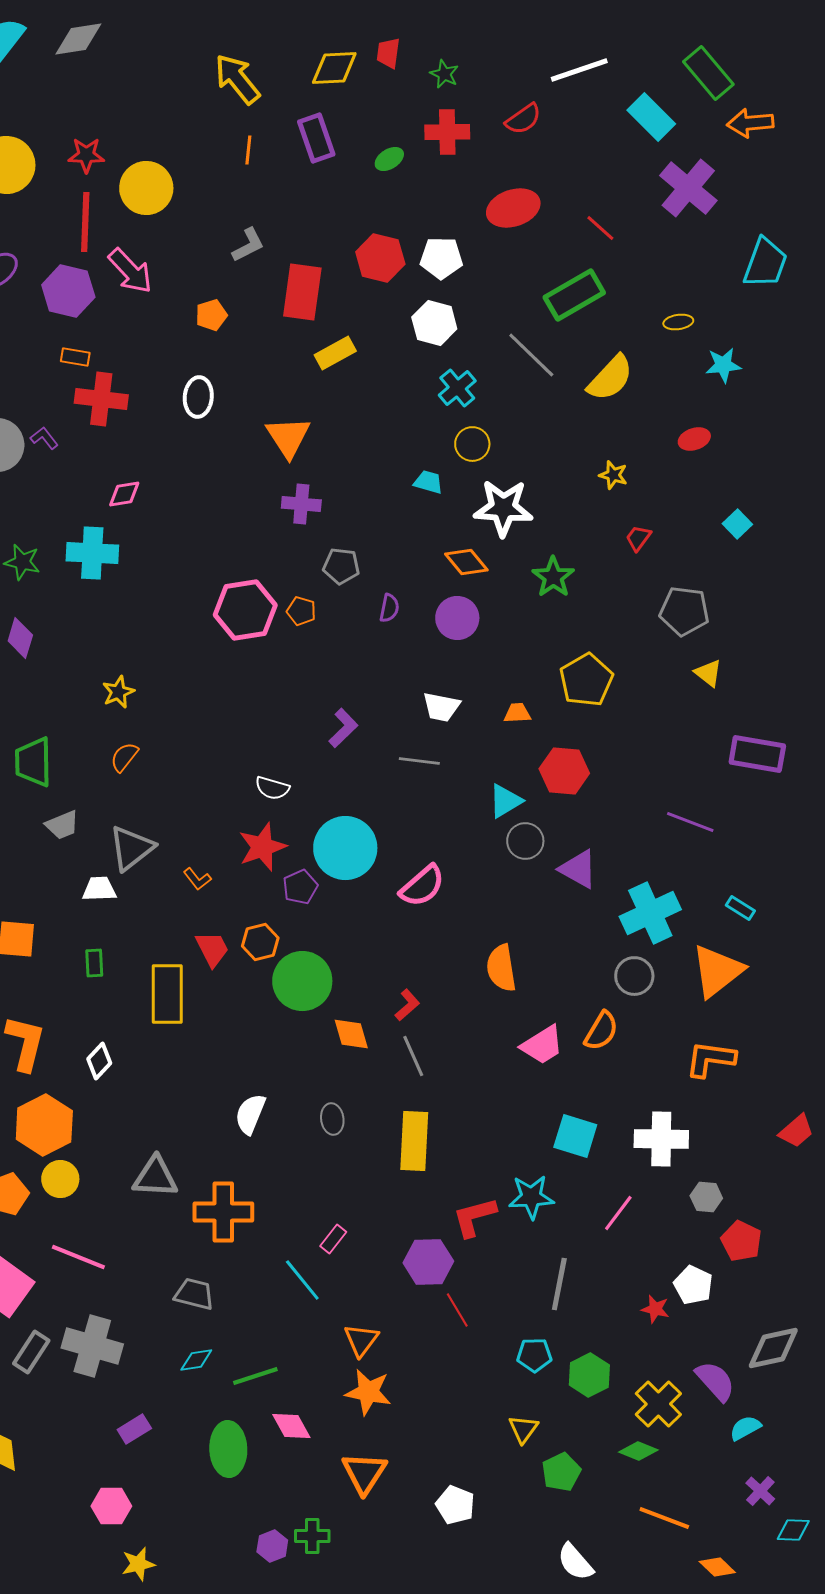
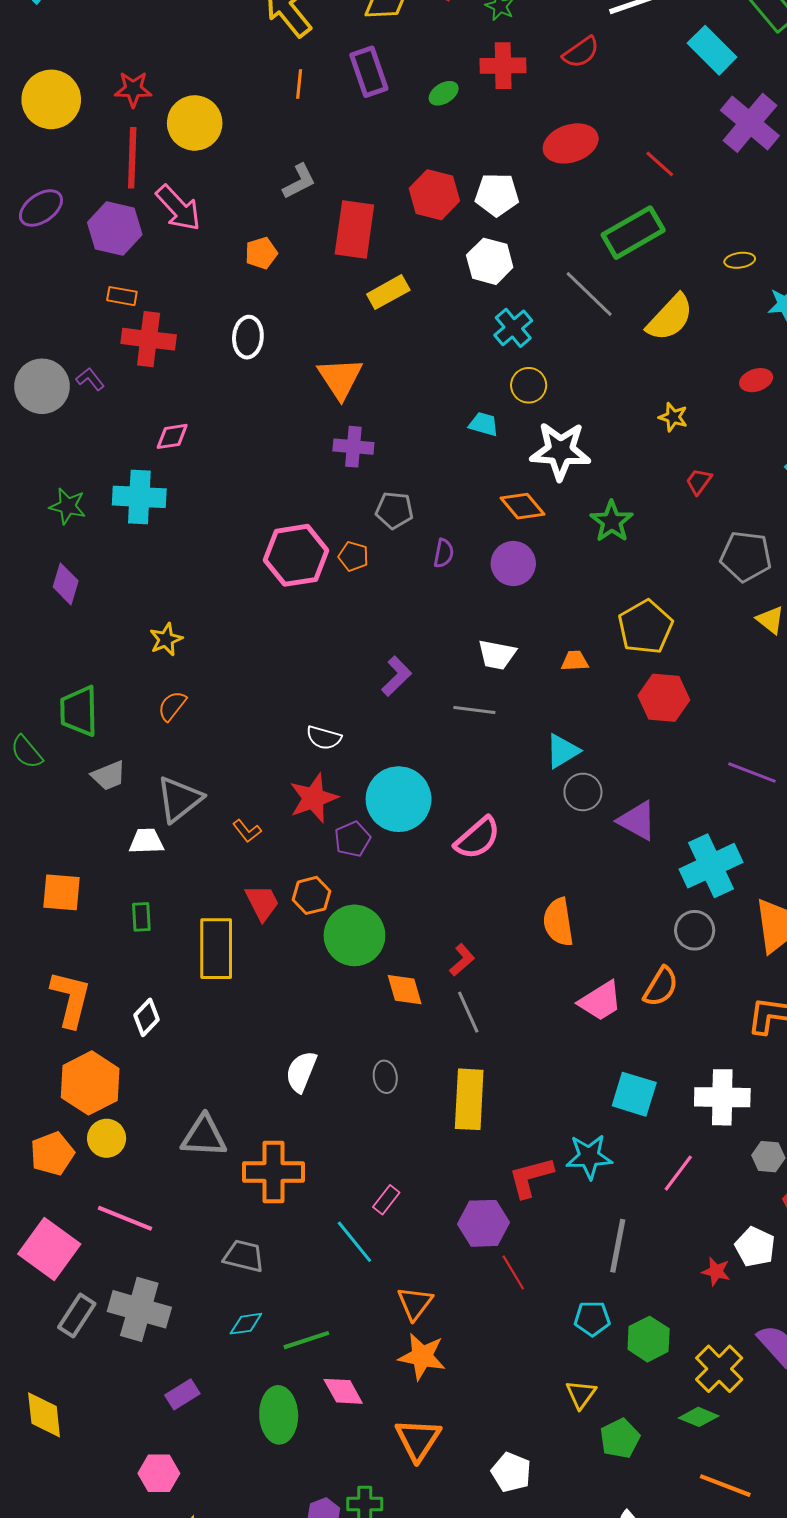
red hexagon: (564, 771) -> (664, 698), moved

